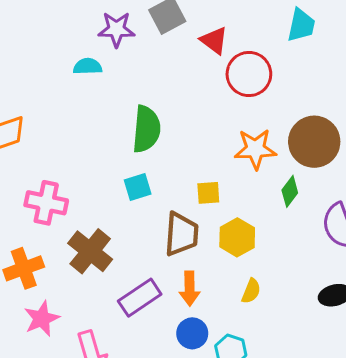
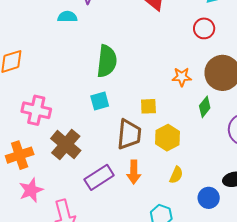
red circle: (249, 74) -> (204, 28), moved, size x0.7
orange star: (255, 149) -> (182, 77), size x0.7
blue circle: (192, 333) -> (209, 198), moved

